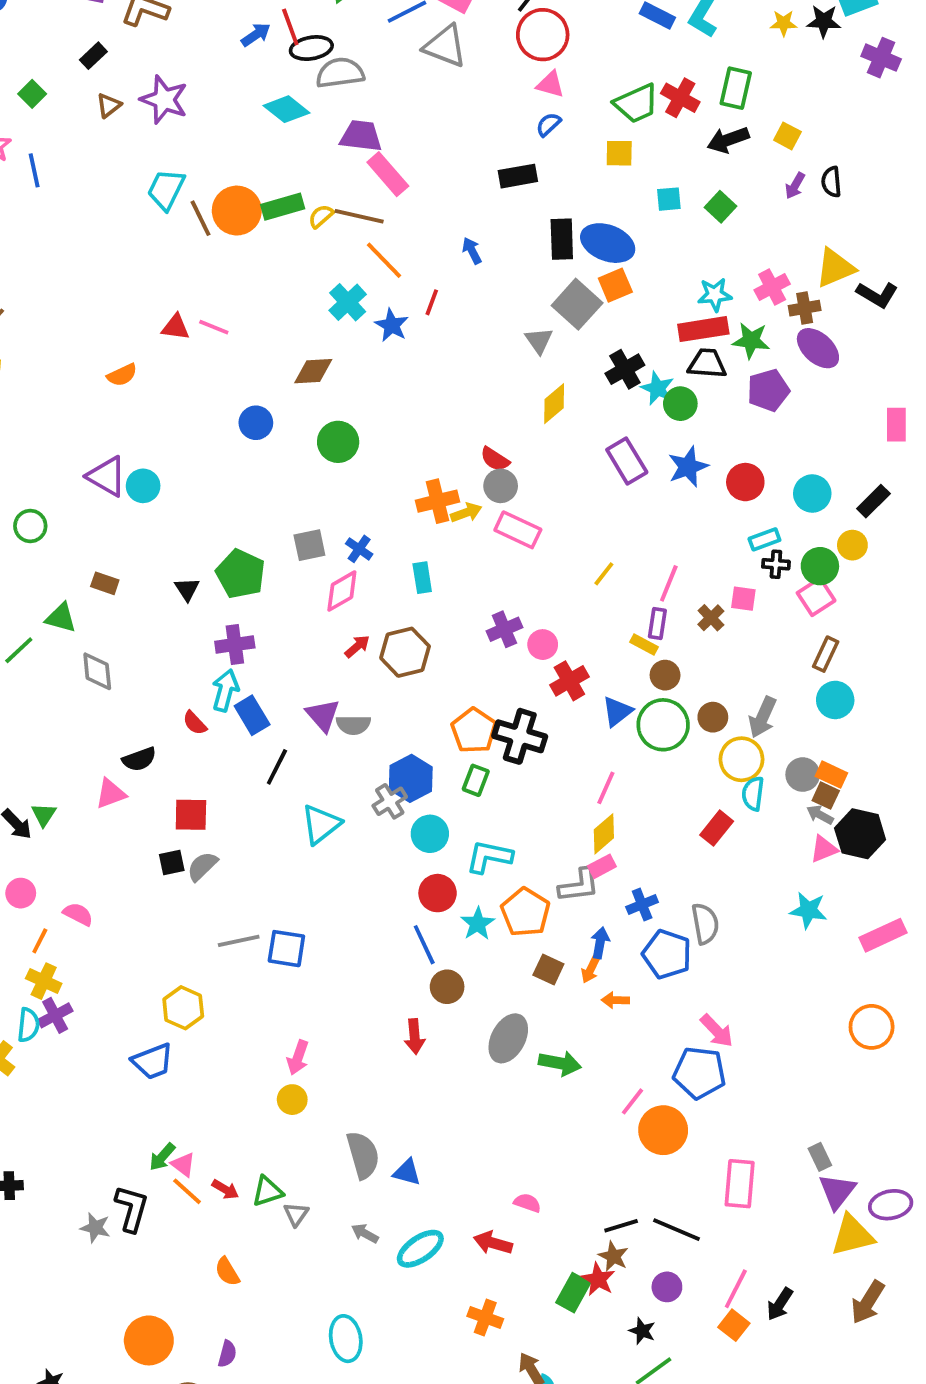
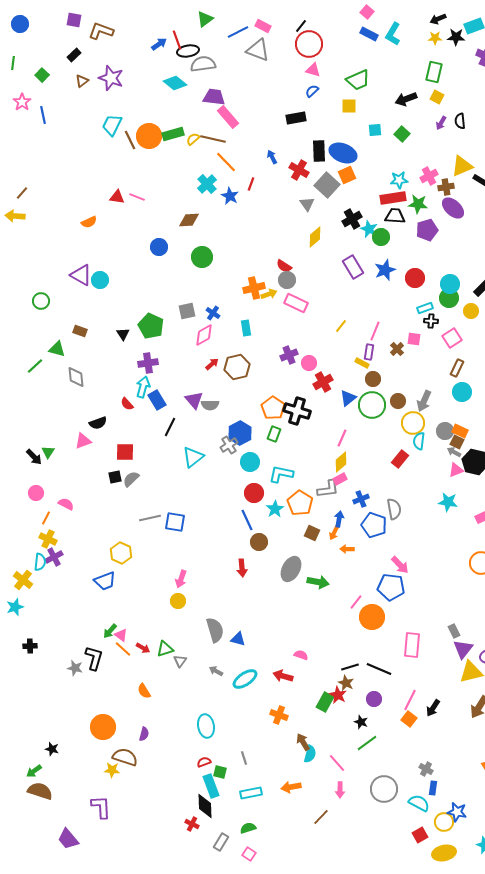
green rectangle: (736, 88) -> (434, 72), moved
red cross: (680, 98) -> (299, 170), moved
green circle: (820, 566) -> (449, 298), moved

